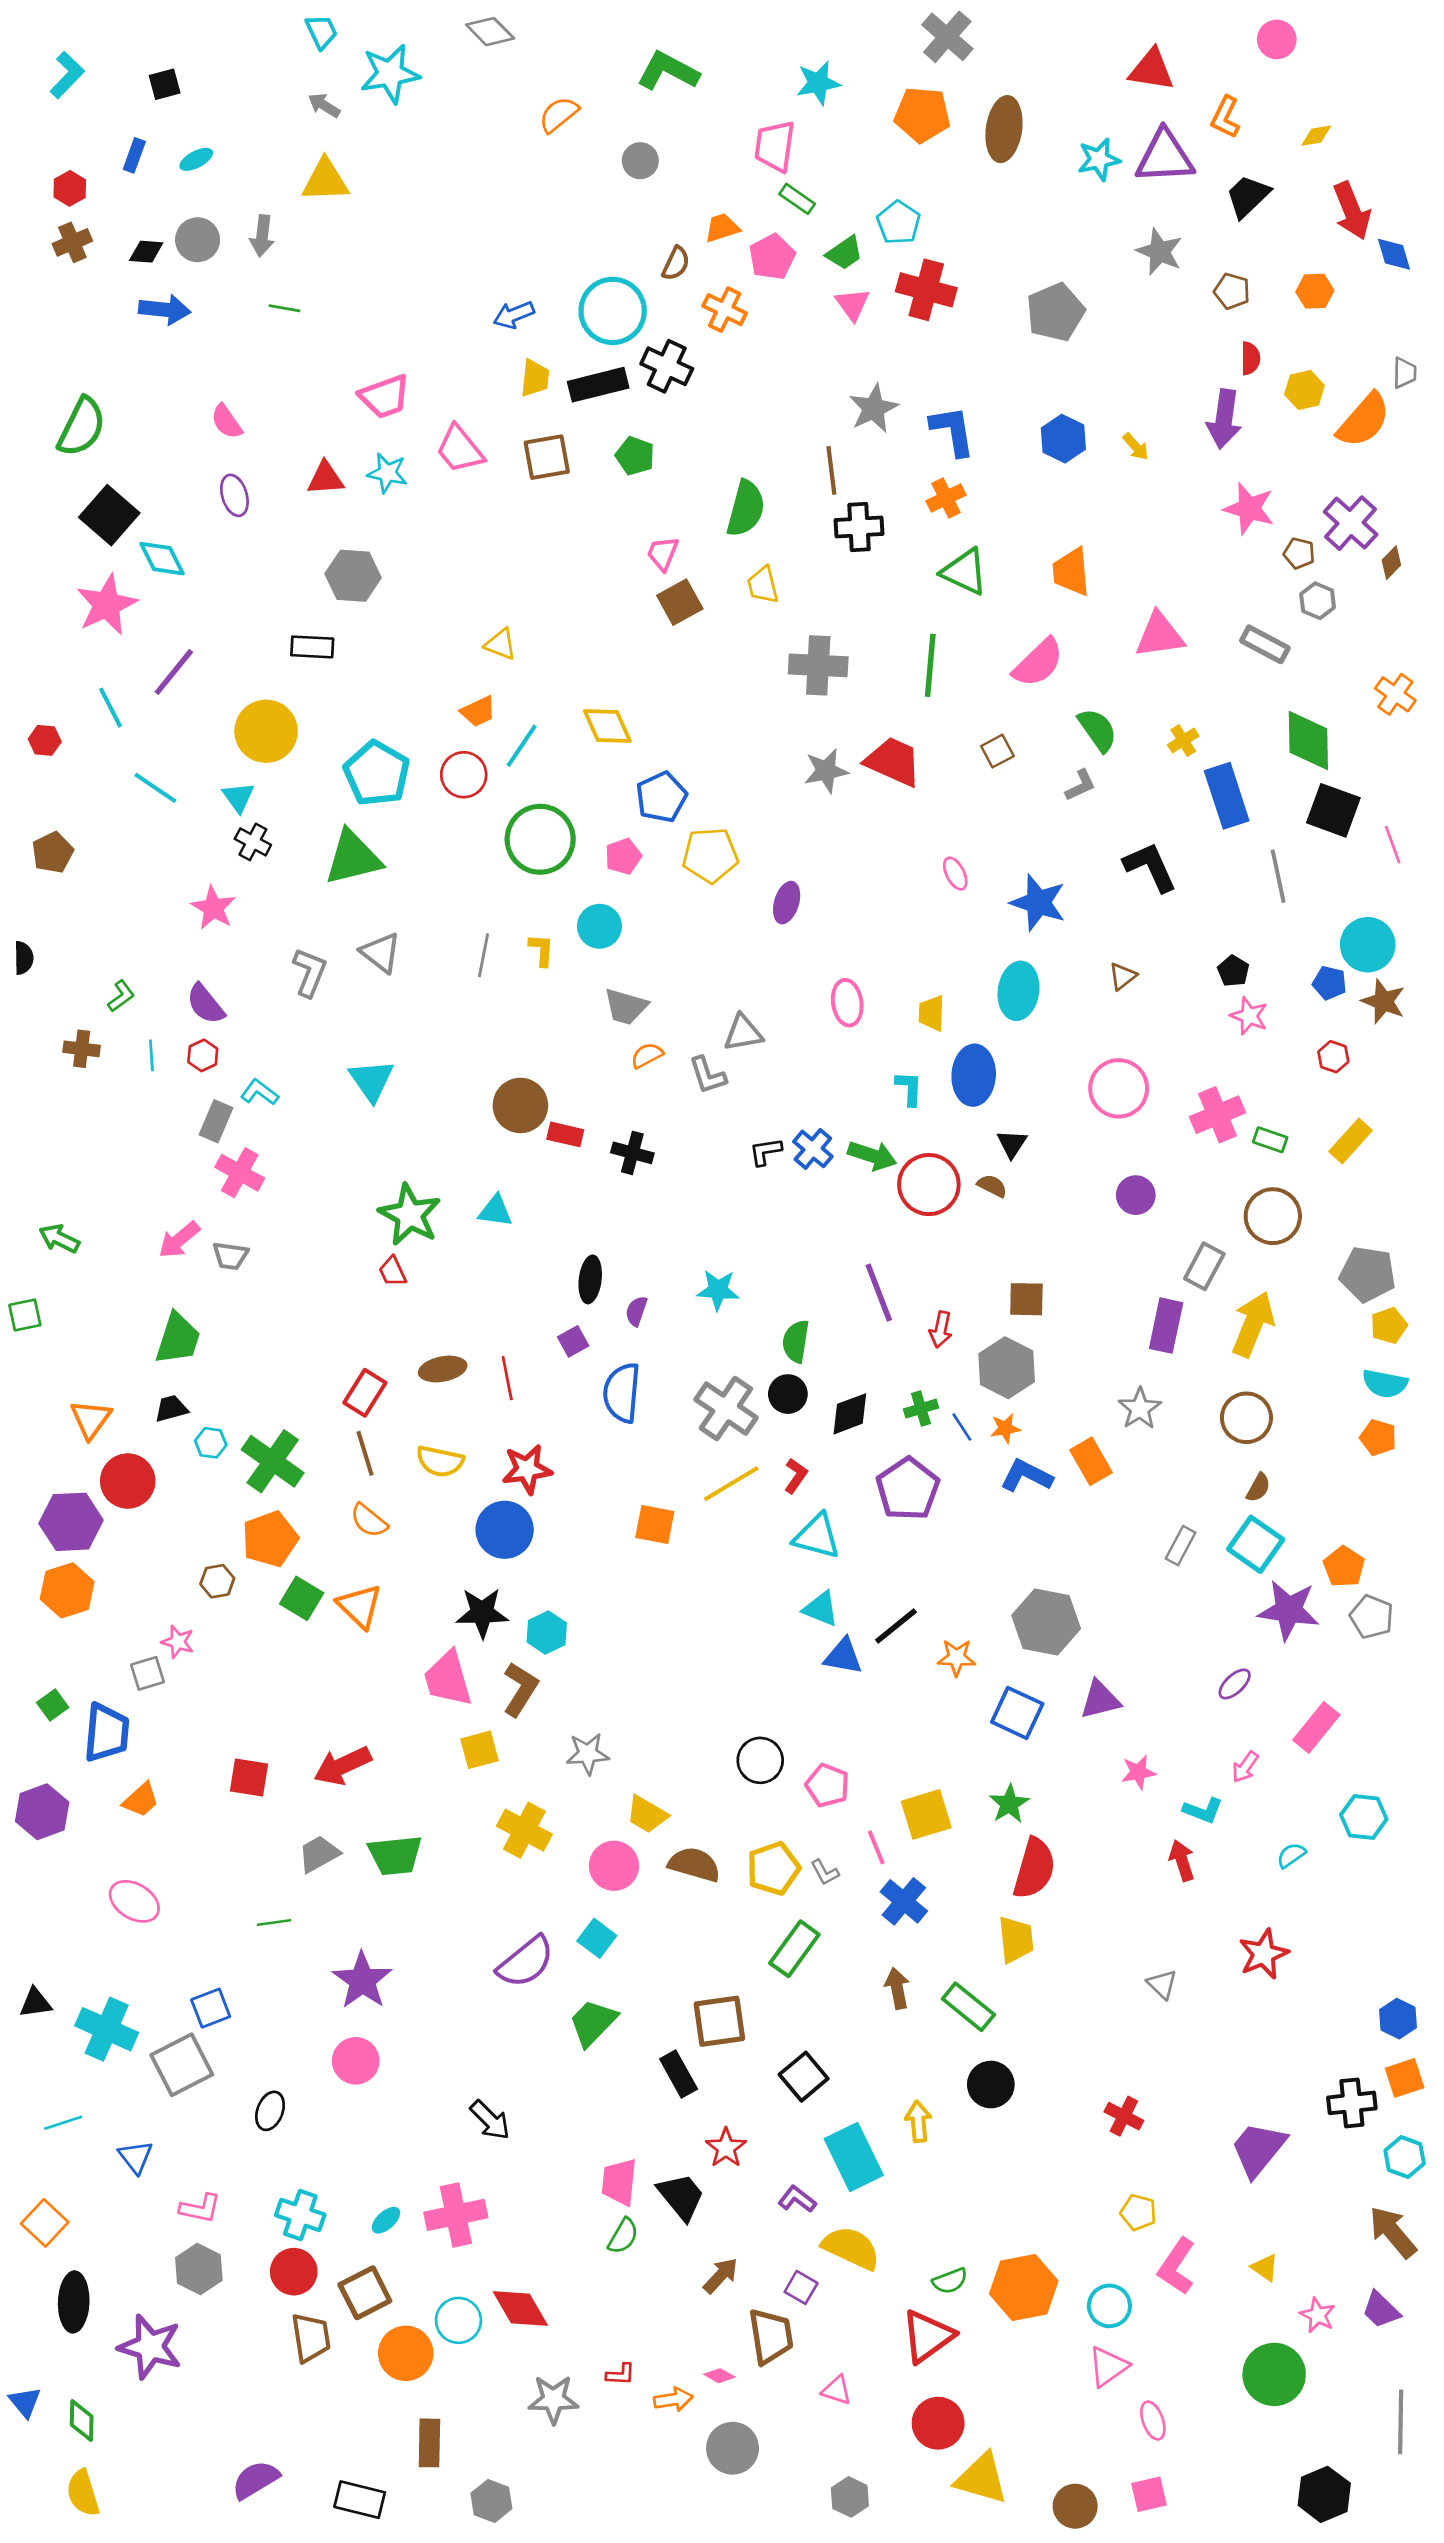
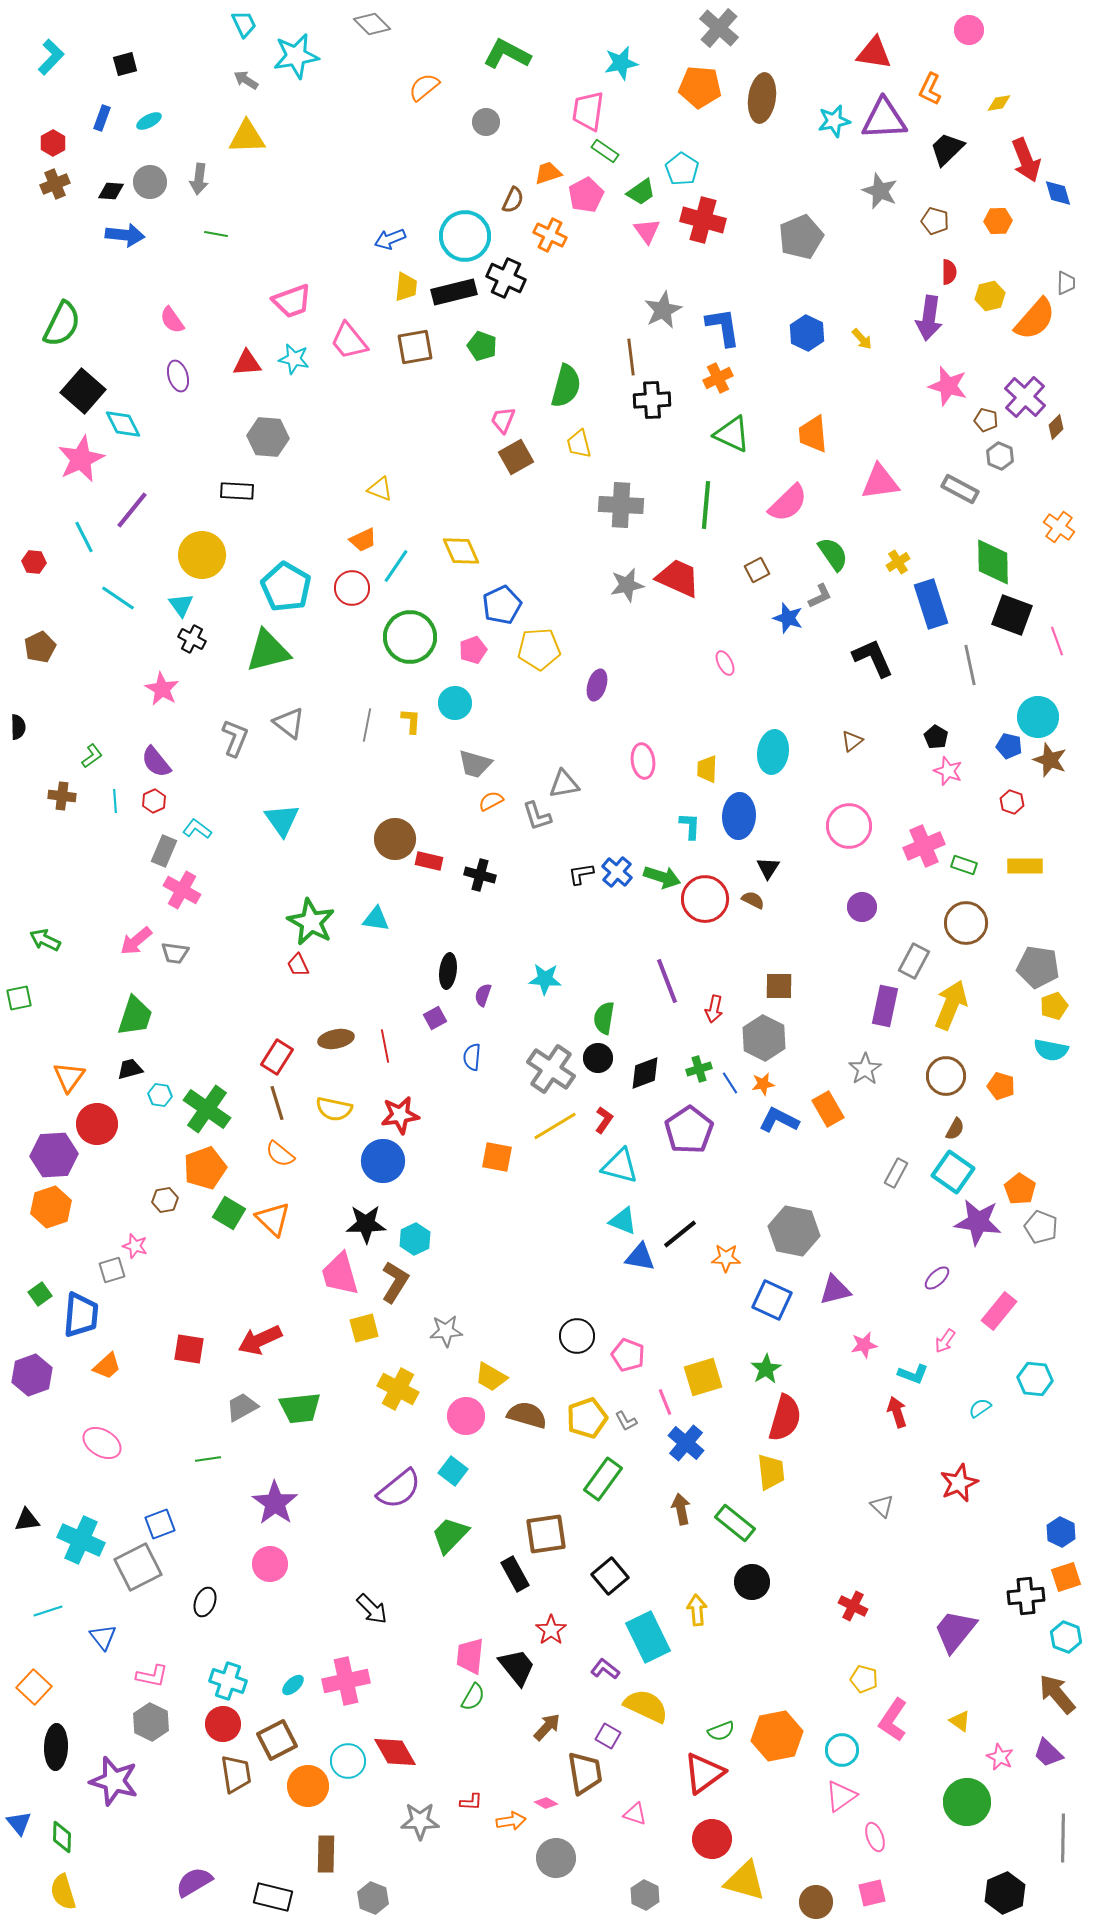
blue star: (1038, 903) -> (788, 618), moved, size x0.7
yellow rectangle: (1351, 1141) -> (1025, 866), turned 48
blue semicircle: (622, 1393) -> (472, 1057), size x0.6
orange pentagon: (1378, 1438) -> (1001, 1086), moved

